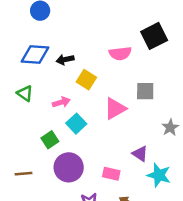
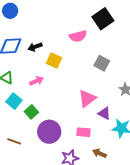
gray square: (145, 91) -> (102, 63), turned 35
pink triangle: (115, 109) -> (87, 98), moved
cyan square: (76, 124) -> (14, 101), moved
brown line: (24, 174) -> (14, 141), turned 32

